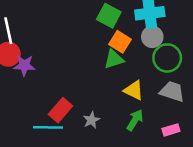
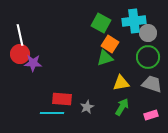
gray circle: (152, 37) -> (148, 33), moved
yellow triangle: (134, 90) -> (121, 83), turned -36
red rectangle: (60, 110) -> (62, 99), turned 54

